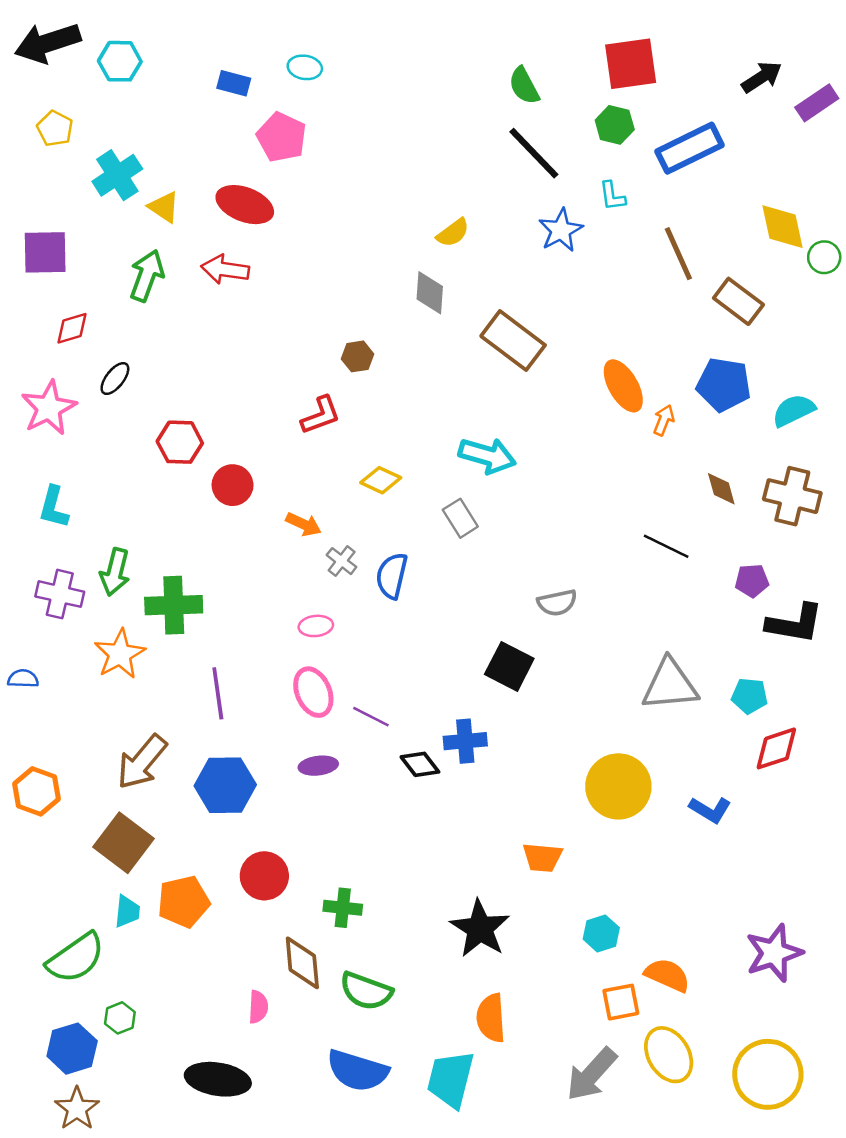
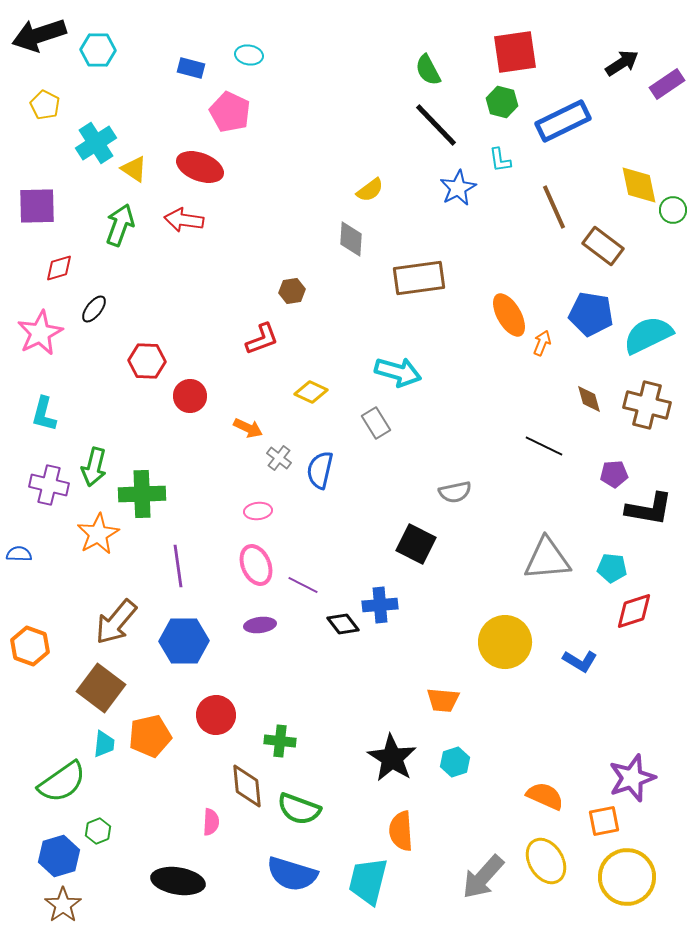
brown rectangle: (513, 341) -> (419, 278), turned -45
cyan semicircle: (794, 410) -> (648, 335), size x1.4
cyan hexagon: (601, 933) -> (455, 762), moved
orange square: (621, 1002) -> (604, 821), moved

